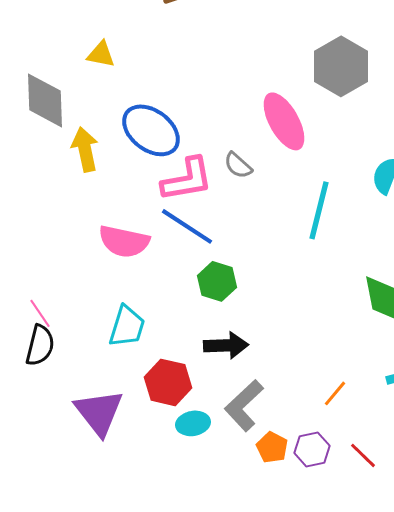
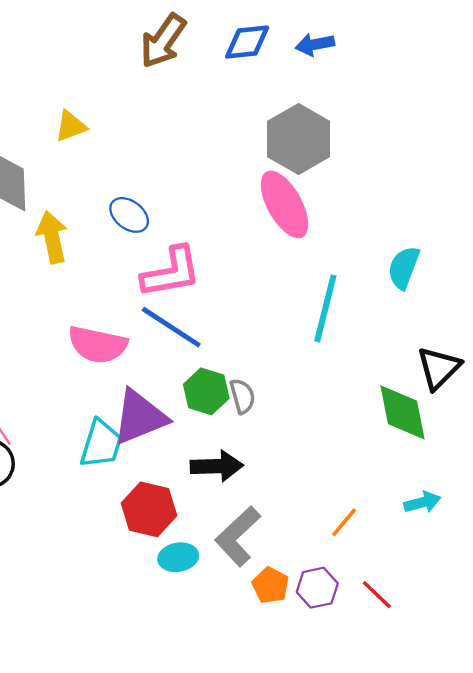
yellow triangle: (101, 54) -> (71, 126), turned -32
gray hexagon: (341, 66) -> (299, 139), moved
blue ellipse: (151, 130) -> (129, 215), size x0.6
gray semicircle: (238, 165) -> (242, 396), moved, turned -148
purple triangle: (99, 412) -> (140, 417), moved, turned 46

